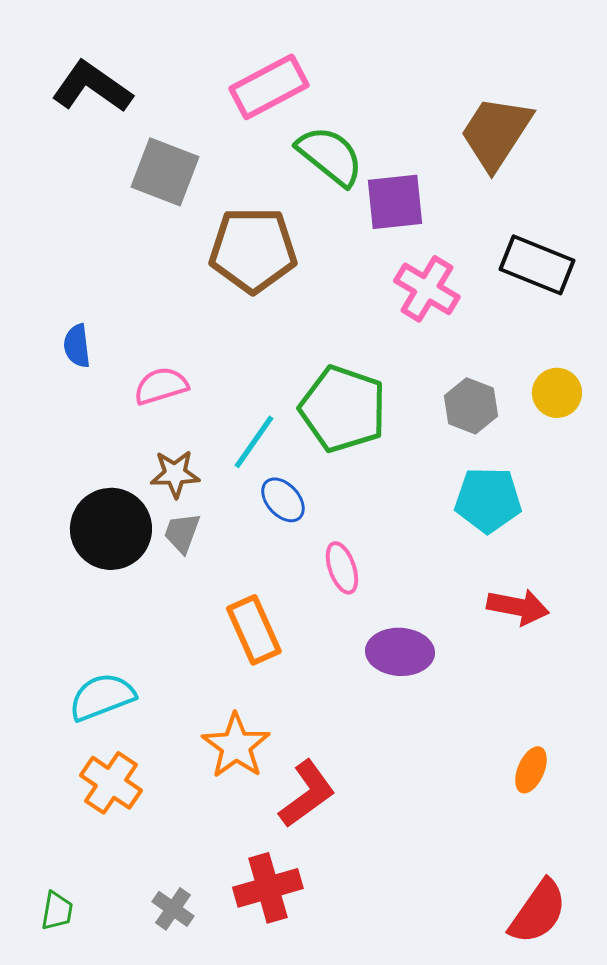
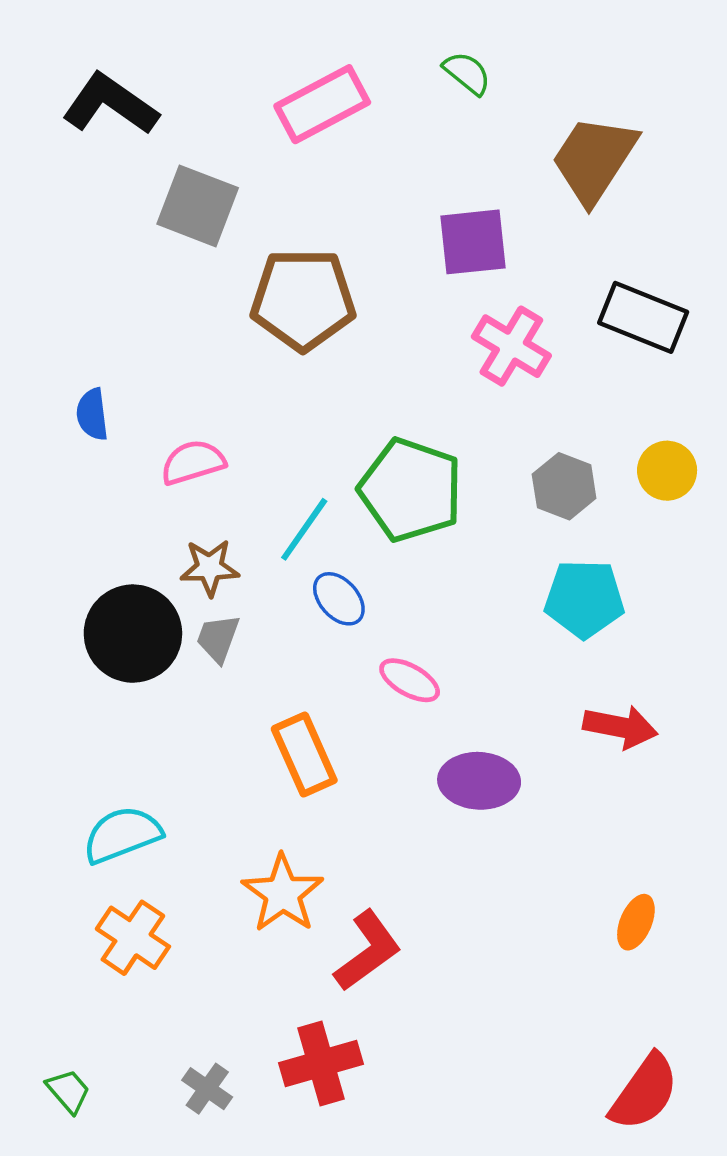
green semicircle: (330, 156) -> (467, 73), moved, size x0.6
pink ellipse: (342, 568) -> (410, 680), turned -42
green trapezoid: (57, 911) -> (68, 1091), turned -51

